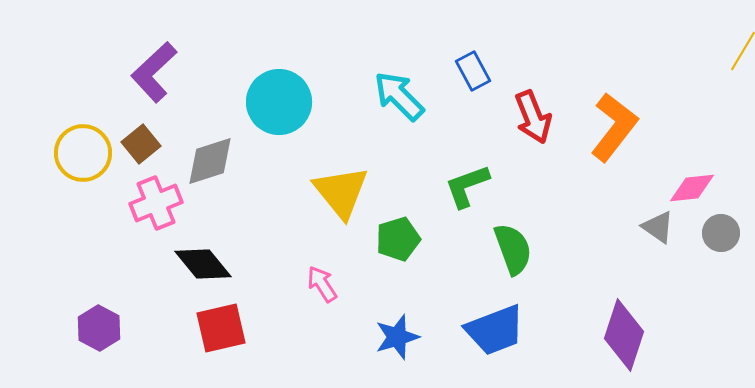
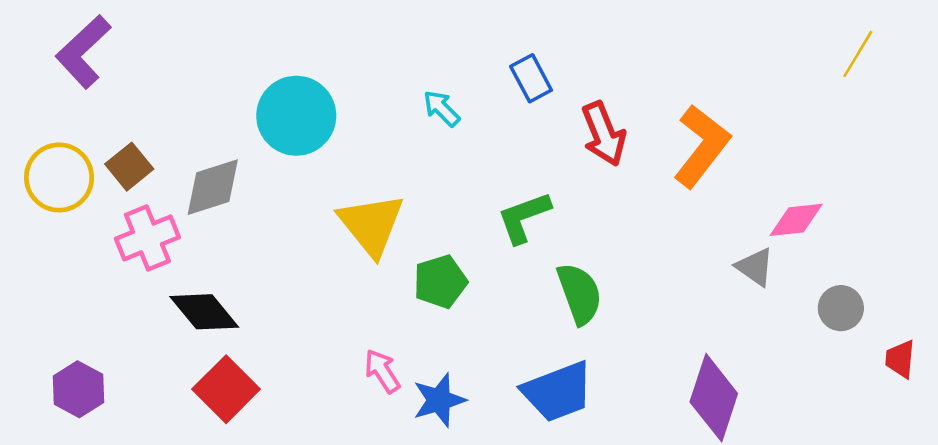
purple L-shape: (154, 72) -> (83, 52), moved
cyan arrow: (399, 96) -> (441, 108), size x0.6
gray circle: (721, 233) -> (841, 308), moved
pink arrow: (322, 284) -> (382, 371), moved
red square: (221, 328) -> (226, 389), turned -32

